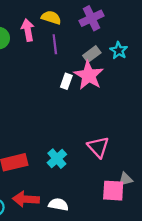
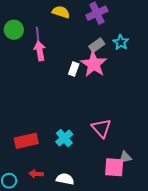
pink arrow: (28, 30) -> (40, 51), moved
purple line: (55, 44) -> (38, 36), moved
red arrow: (26, 199) -> (36, 174), size x0.6

